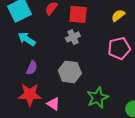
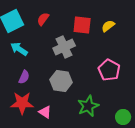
red square: (78, 14) -> (82, 25), moved
gray cross: (73, 37) -> (64, 47), size x1.5
pink pentagon: (119, 48) -> (109, 70), moved, turned -30

